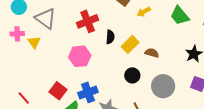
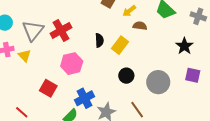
gray triangle: (46, 18) -> (33, 31), turned 40
red cross: (88, 21) -> (61, 30), moved
brown semicircle: (152, 53) -> (140, 26), moved
red square: (58, 91) -> (48, 88), moved

